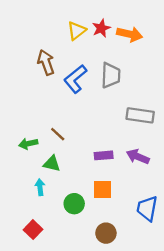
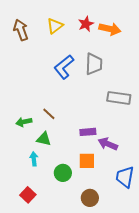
yellow triangle: (77, 31) -> (55, 26), moved
brown arrow: (46, 62) -> (21, 30), moved
purple arrow: (138, 157) -> (108, 144), moved

